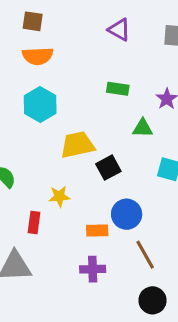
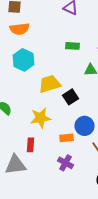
yellow star: (59, 196) -> (40, 118), size x1.5
red rectangle: (34, 222) -> (30, 145), moved
purple cross: (93, 269) -> (66, 163), turned 35

